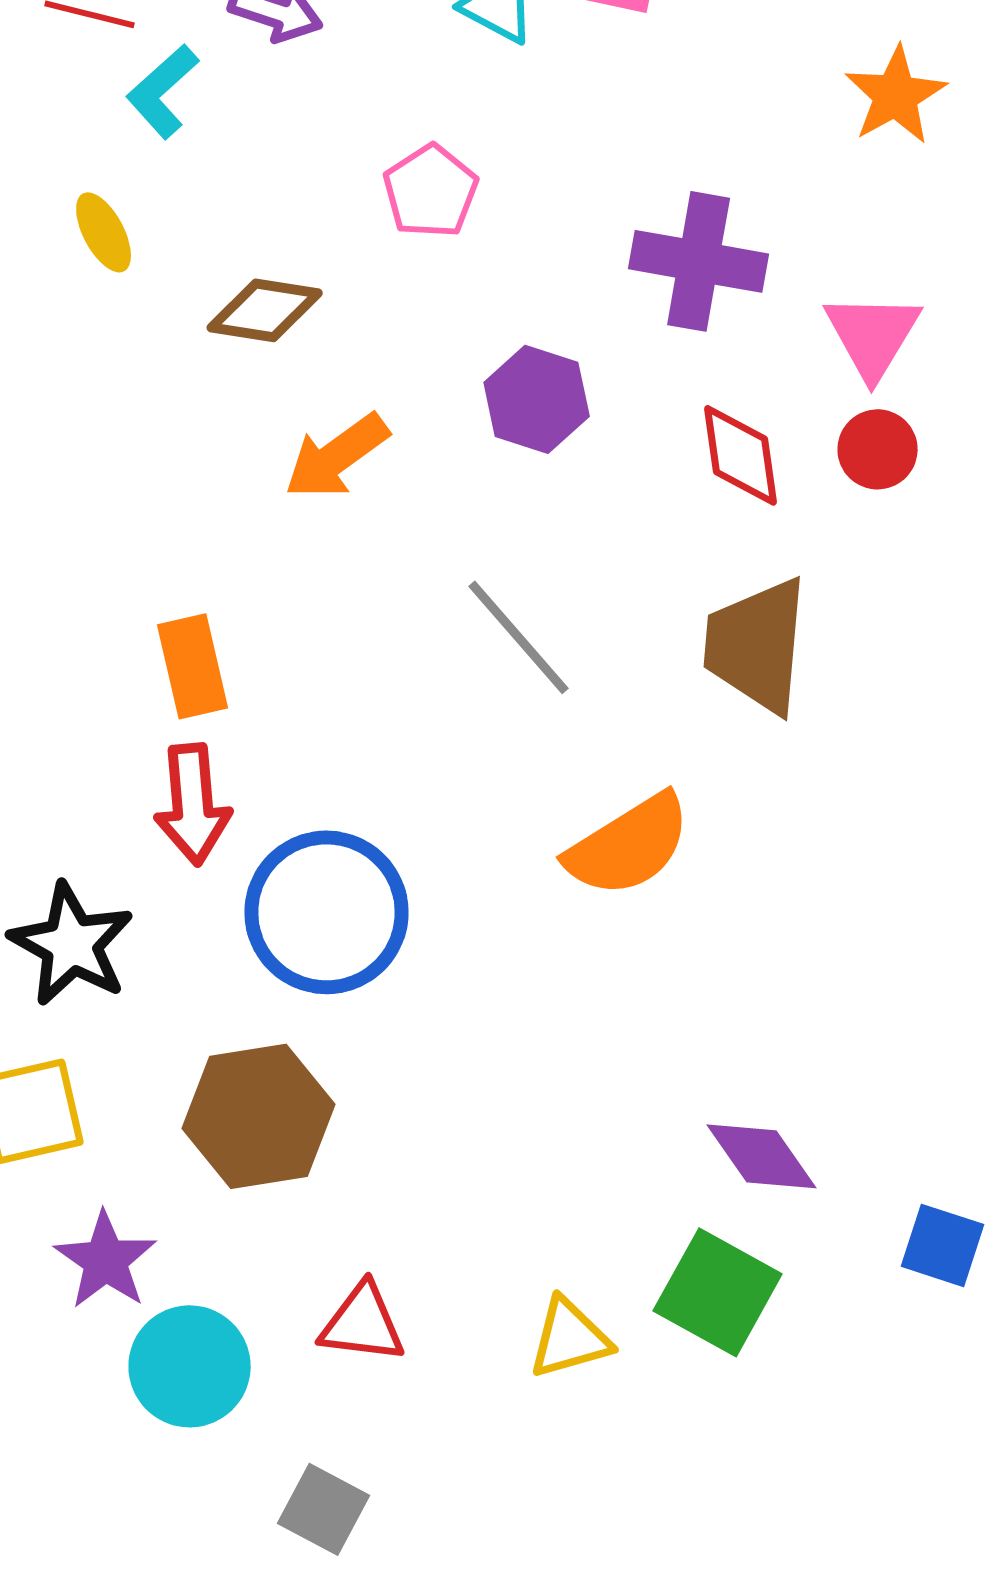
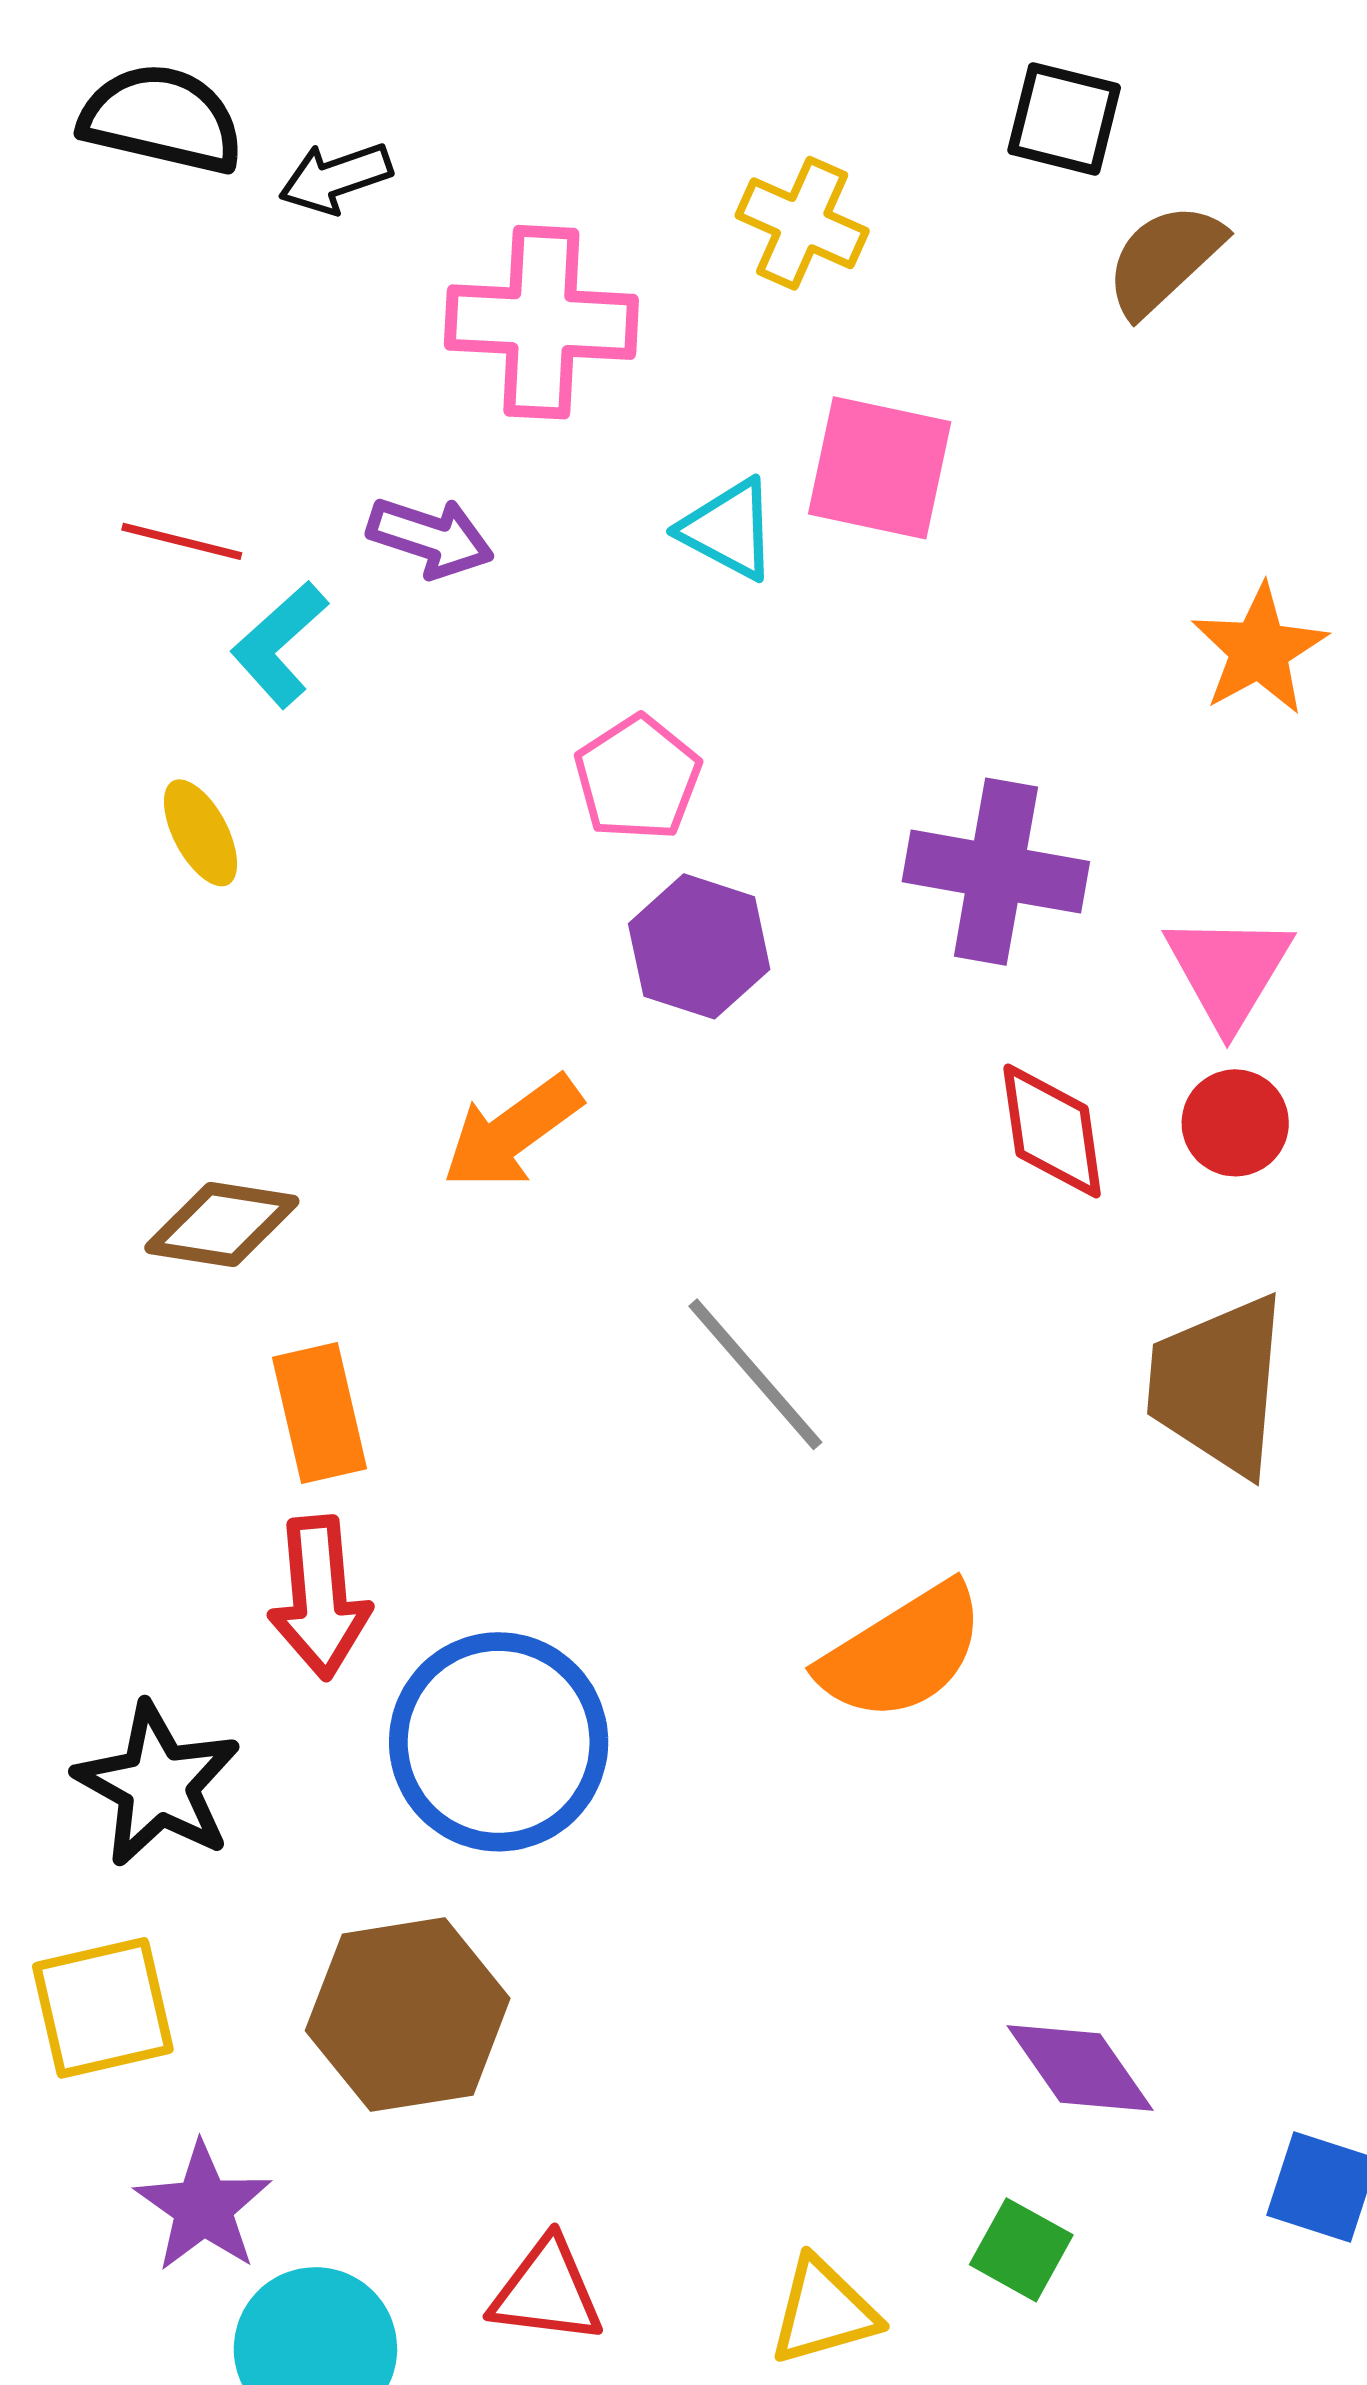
brown diamond: (265, 310) -> (222, 1225), moved
purple hexagon: (537, 399) -> (699, 946), moved
brown trapezoid: (757, 645) -> (1218, 1385), moved
green square: (718, 1292) -> (1021, 2250), size x0.6

